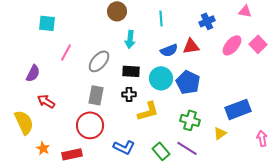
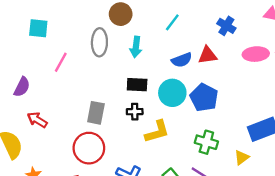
cyan line: (161, 18) -> (172, 22), turned 42
blue cross: (207, 21) -> (226, 26), turned -35
pink ellipse: (232, 45) -> (256, 54), turned 45
gray ellipse: (99, 61) -> (99, 42), moved, turned -40

